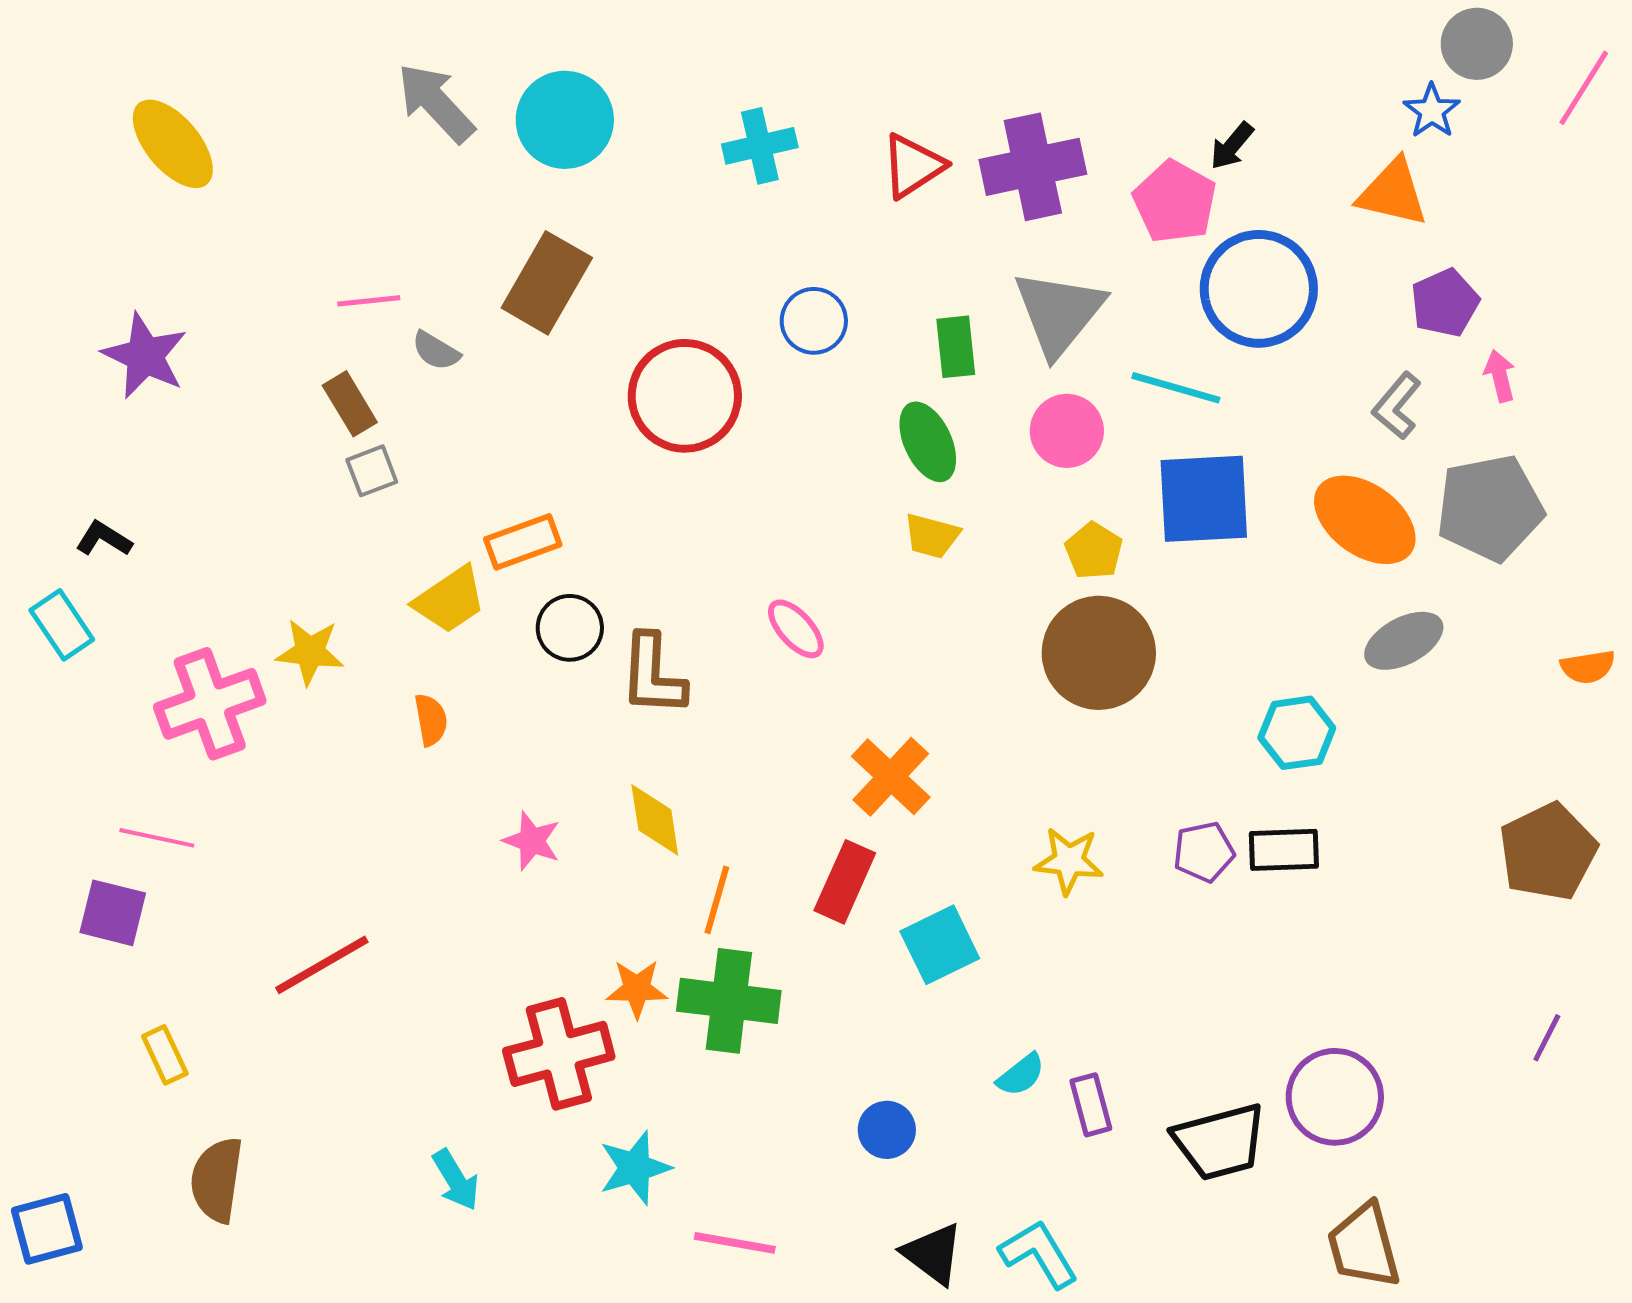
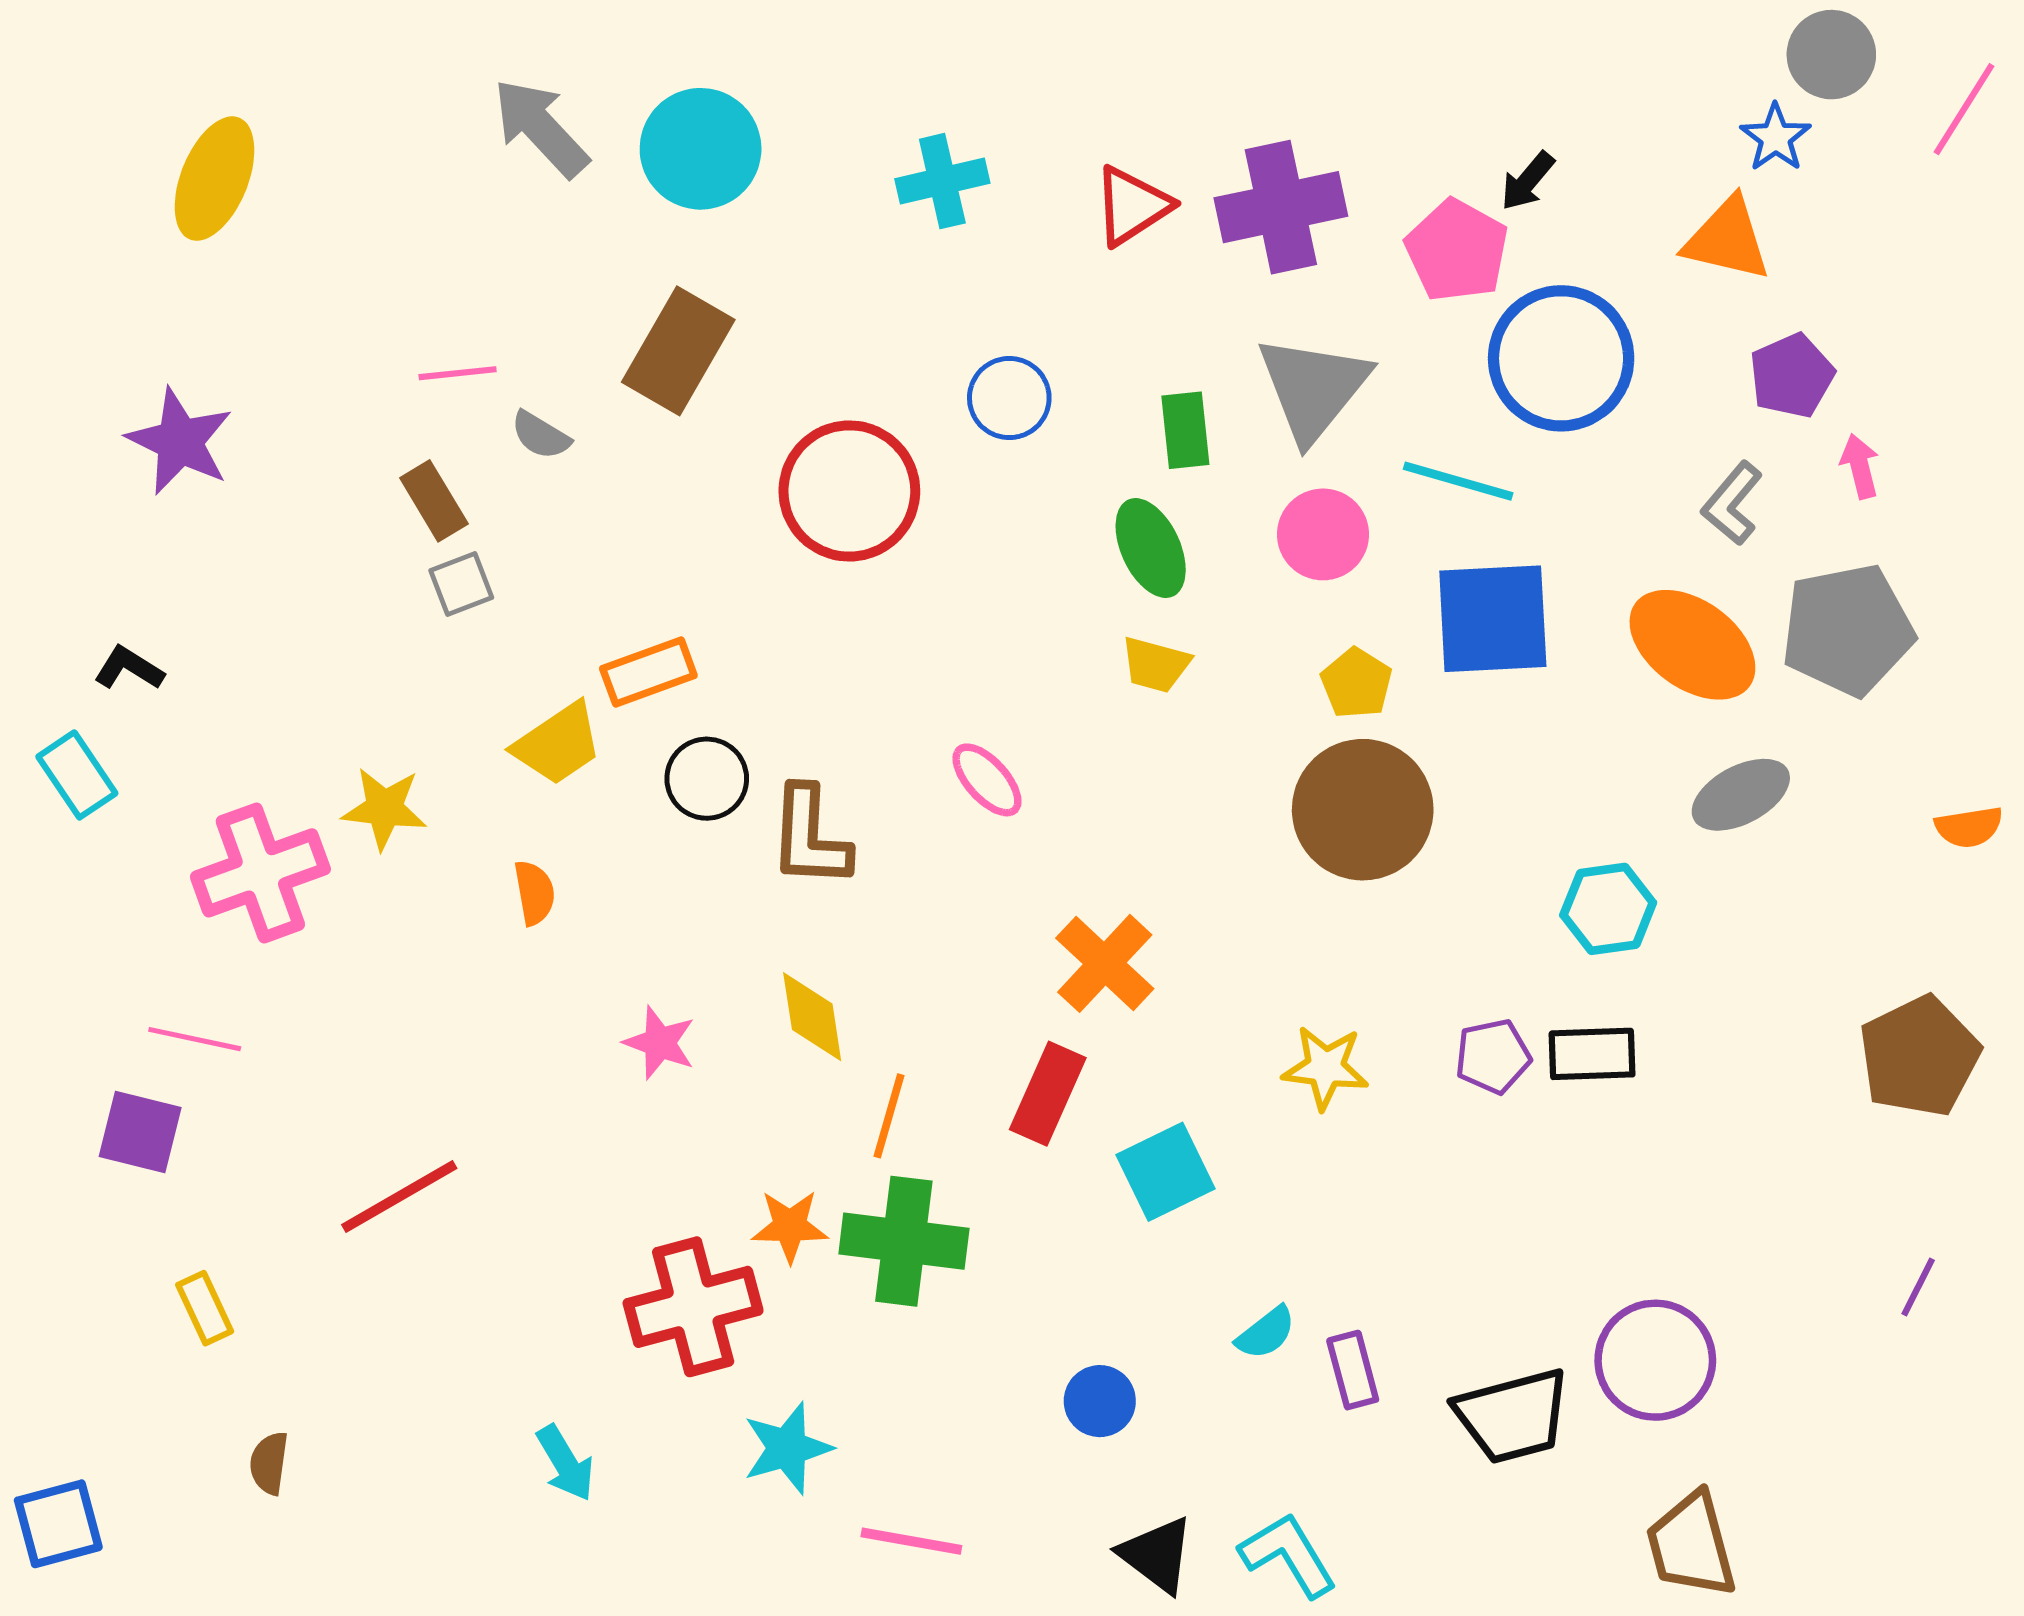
yellow ellipse: (173, 144) -> (215, 179), turned 62
brown semicircle: (217, 1180) -> (269, 1463), size x0.6

